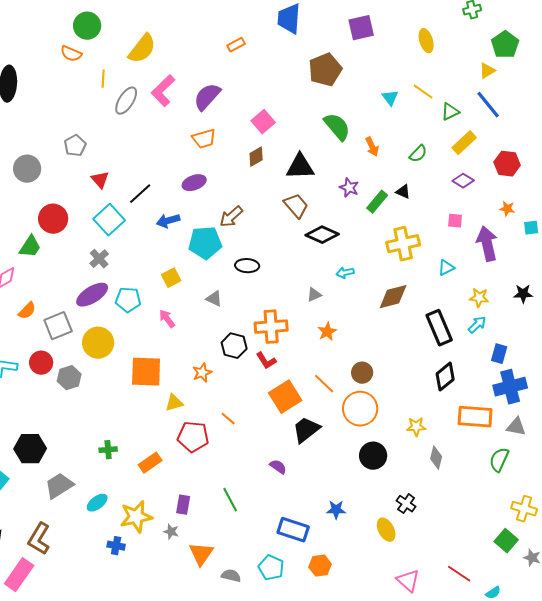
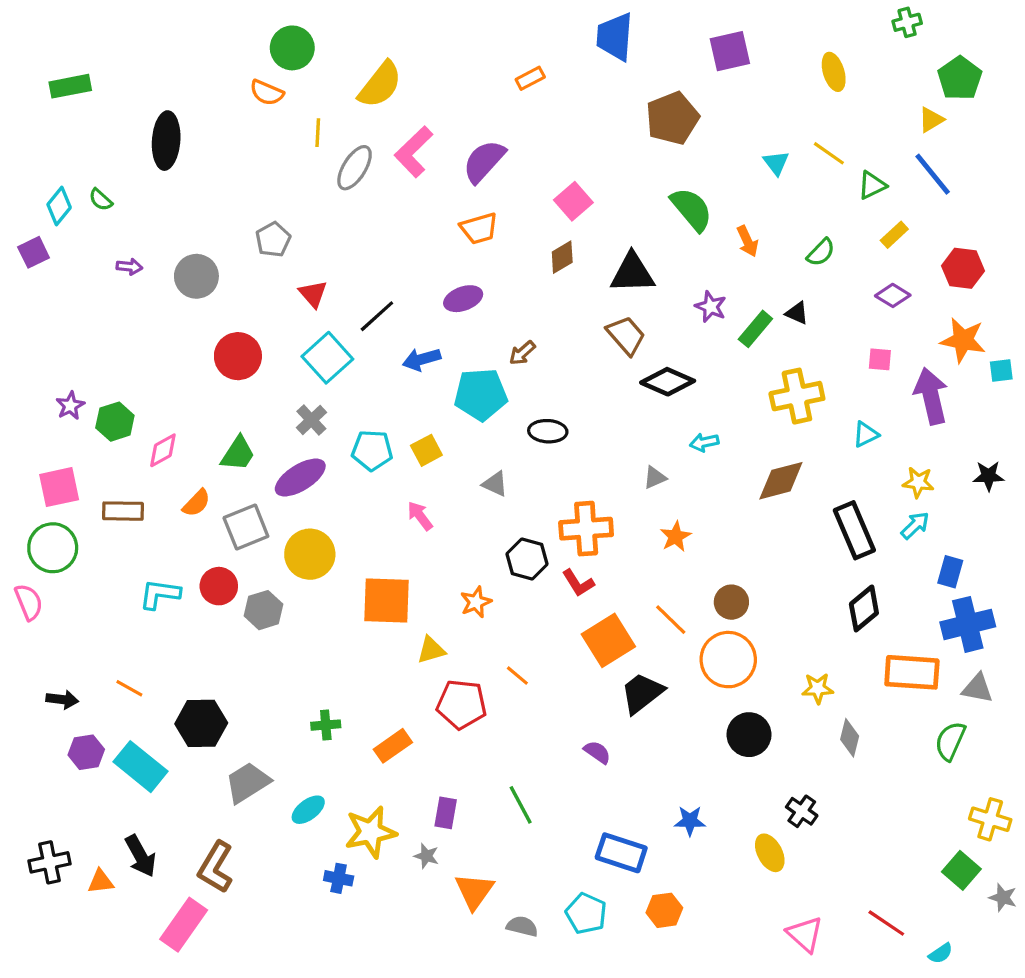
yellow rectangle: (464, 143) -> (894, 235), size x0.7
orange star: (507, 209) -> (963, 340), size x1.8
brown arrow: (231, 217) -> (522, 353), size x0.7
green trapezoid: (30, 247) -> (238, 454), moved
cyan pentagon: (128, 300) -> (372, 450), moved

